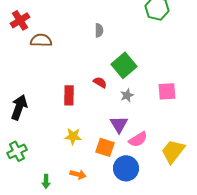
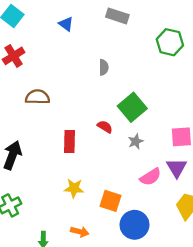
brown semicircle: (41, 40) -> (38, 97), moved
purple triangle: (119, 124) -> (177, 168), moved
pink semicircle: (138, 139) -> (150, 177), moved

